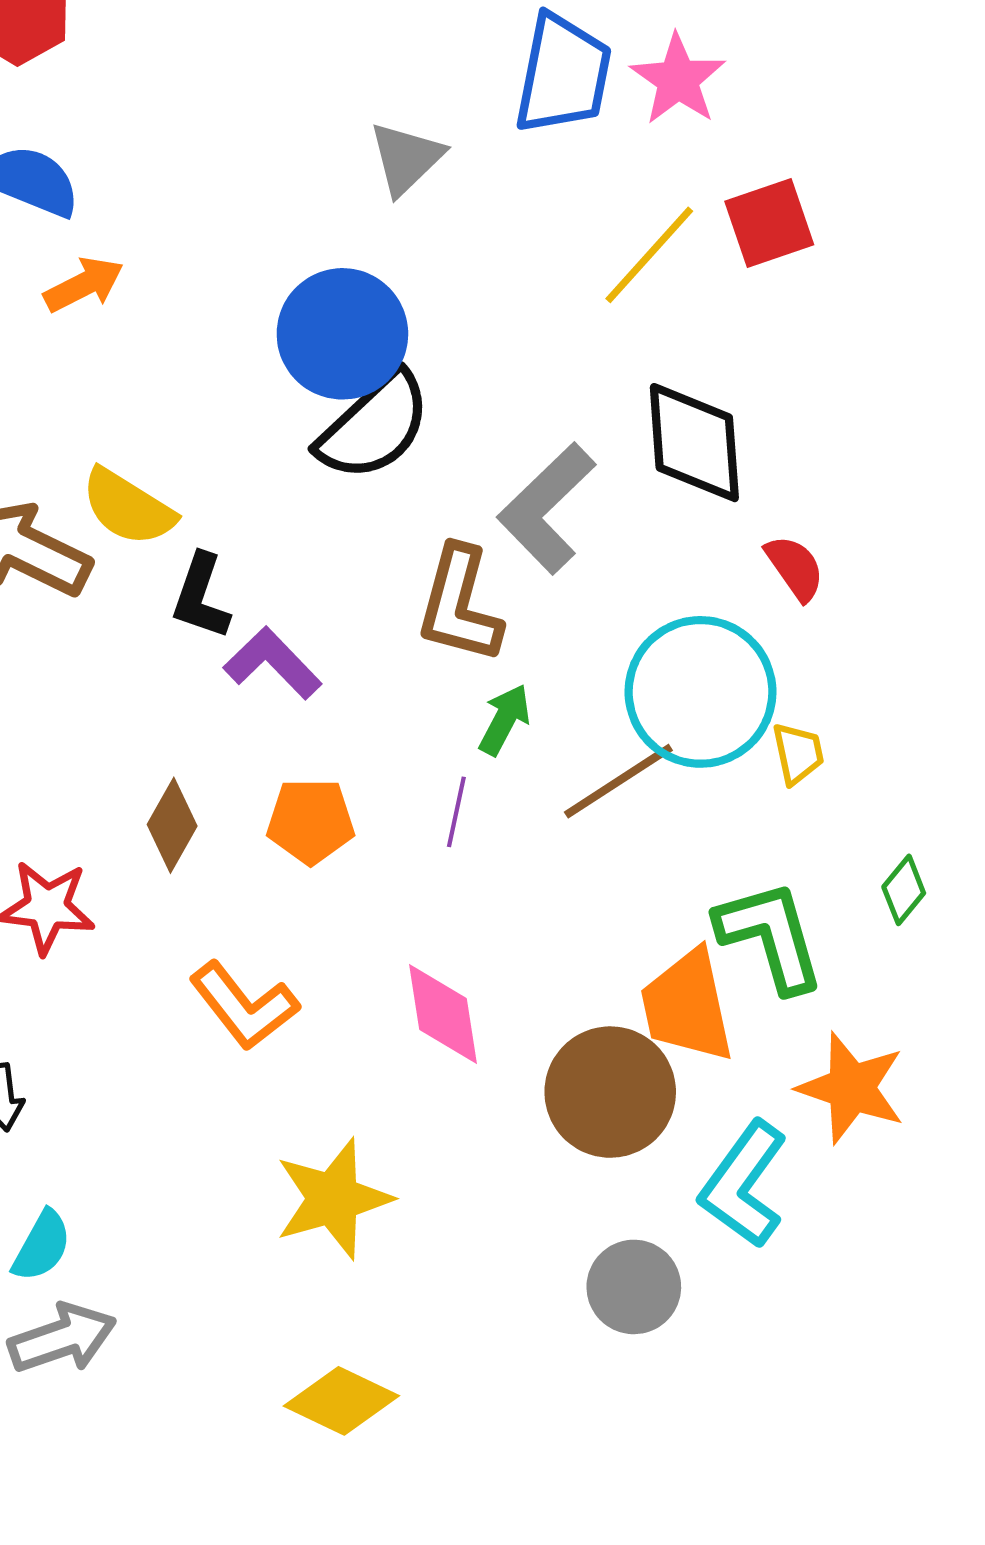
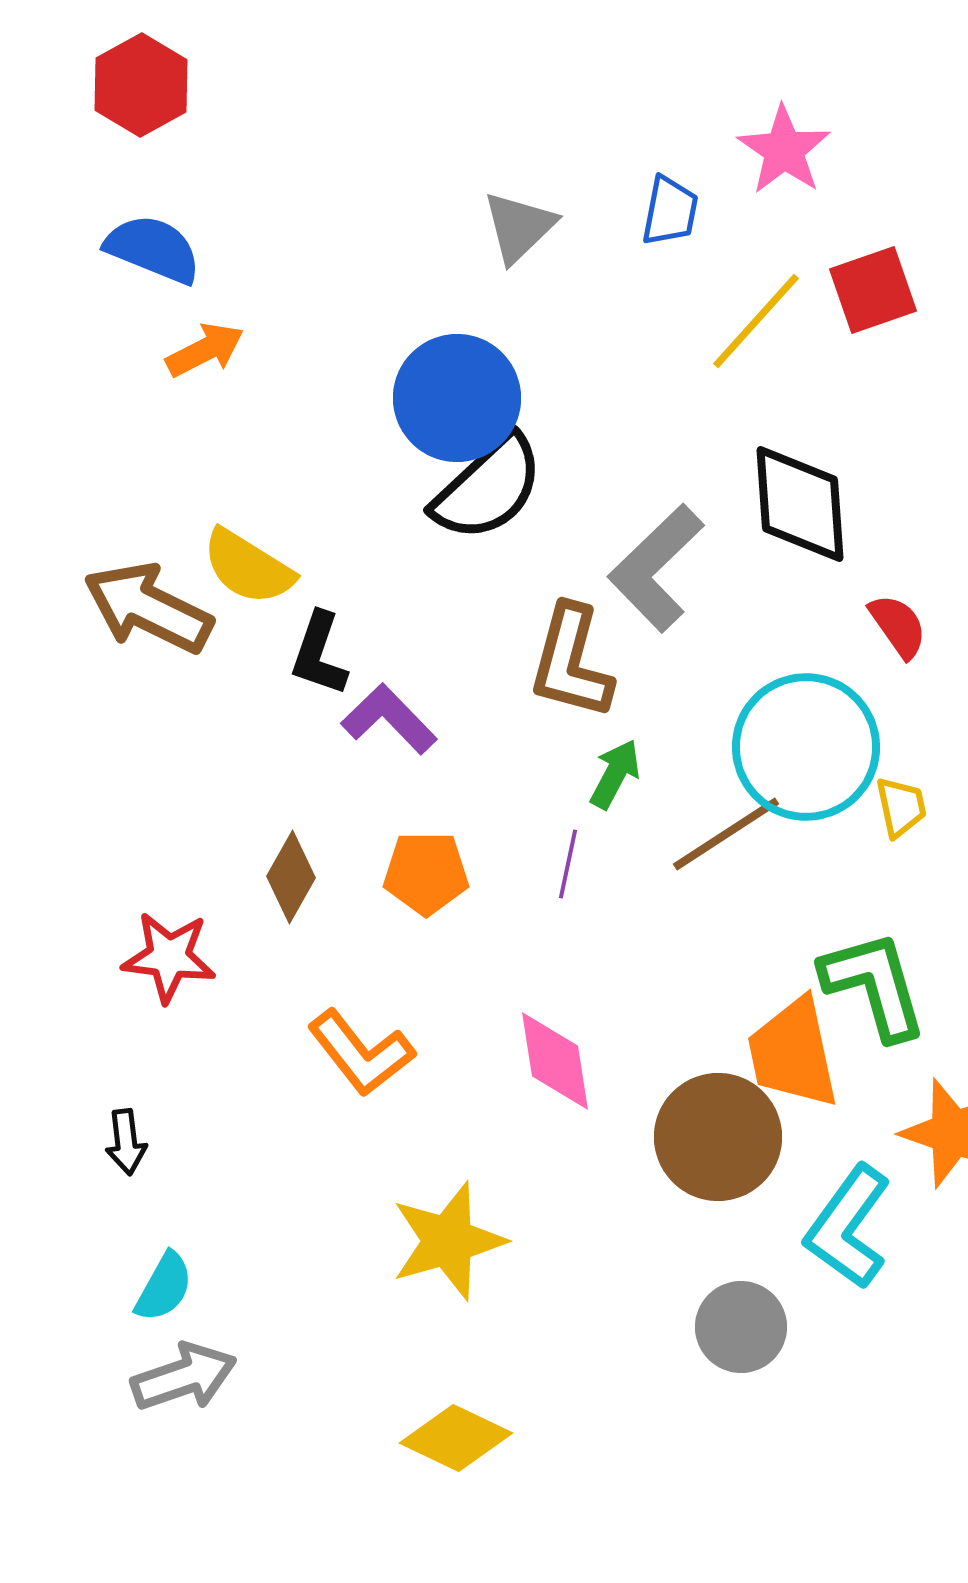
blue trapezoid: (563, 74) -> (670, 211), moved, size x0.6

